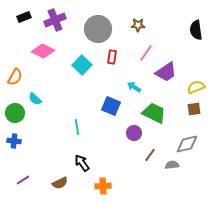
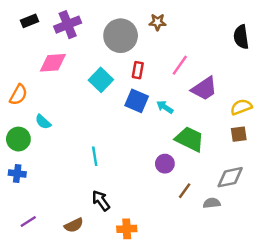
brown star: (138, 25) -> (158, 22), moved
pink diamond: (43, 51) -> (53, 63), turned -30
blue square: (111, 106) -> (137, 101), moved

